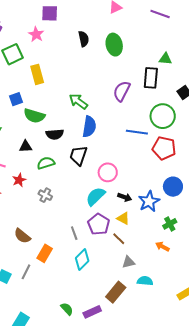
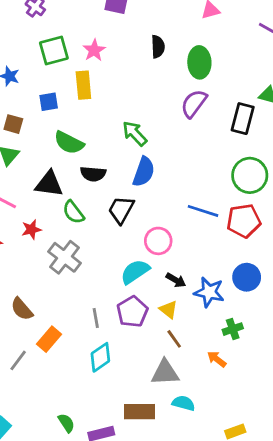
pink star: (36, 34) -> (94, 50), moved
purple semicircle: (122, 91) -> (194, 104), moved
blue square: (16, 99) -> (49, 102), moved
blue line: (137, 132) -> (203, 211), moved
black triangle: (26, 146) -> (49, 184), size x1.5
red pentagon: (164, 148) -> (244, 221), turned -30
green semicircle: (46, 163) -> (73, 212), turned -120
gray cross: (45, 195) -> (64, 257), size x1.6
blue star: (149, 201) -> (209, 292), turned 30
brown line: (119, 239) -> (174, 339), moved
gray triangle: (129, 262) -> (165, 373), size x1.5
brown rectangle: (116, 292) -> (139, 412), turned 40

